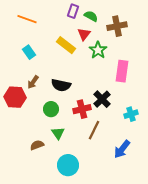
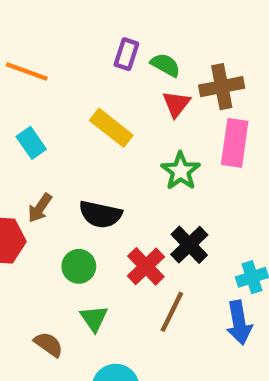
red triangle: (84, 34) -> (176, 104), moved
green star: (98, 50) -> (181, 171), moved
pink rectangle: (122, 71) -> (235, 143), moved
red cross: (82, 109) -> (146, 266), turned -30
brown semicircle: (37, 145) -> (48, 344), turned 56
blue arrow: (122, 149) -> (239, 323), moved, turned -48

